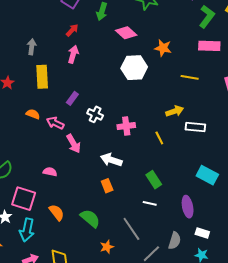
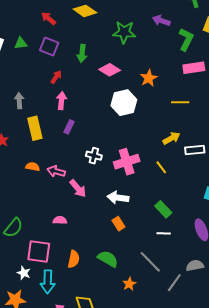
orange star: (163, 48) -> (149, 78), turned -30
purple rectangle: (72, 98) -> (69, 127), moved
pink cross: (126, 126) -> (127, 162), size x1.4
orange semicircle: (57, 212) -> (74, 259), turned 60
gray semicircle: (175, 241) -> (195, 266), turned -108

